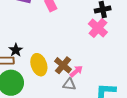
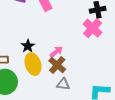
black star: (16, 50) -> (28, 46), moved
pink arrow: (76, 71) -> (56, 52), moved

